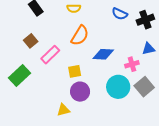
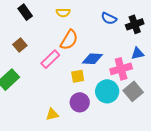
pink rectangle: (50, 55) -> (50, 59), moved
pink cross: (132, 64) -> (121, 69), size x1.5
yellow square: (75, 71) -> (78, 76), moved
purple circle: (80, 92) -> (80, 102), moved

